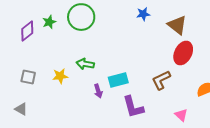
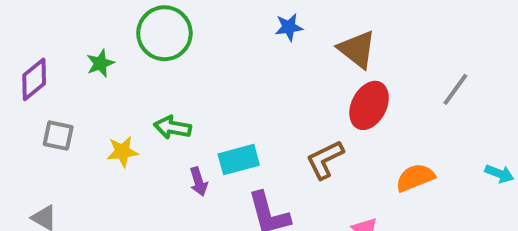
green star: (49, 22) -> (100, 63), moved
purple diamond: (27, 31) -> (34, 79), moved
gray square: (28, 77) -> (58, 136), moved

